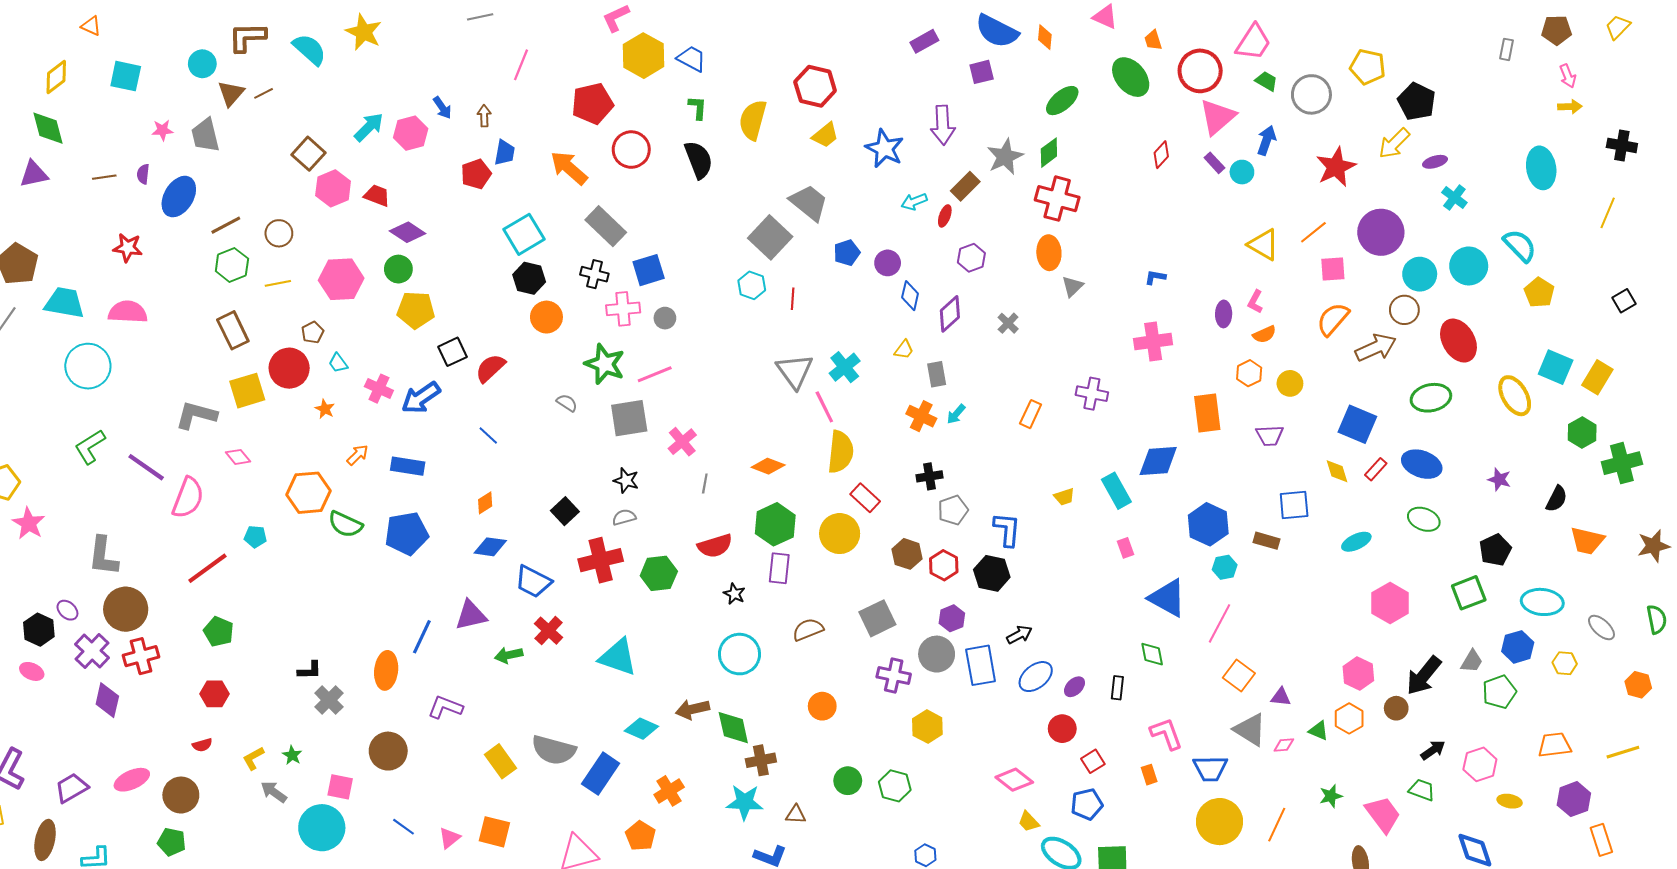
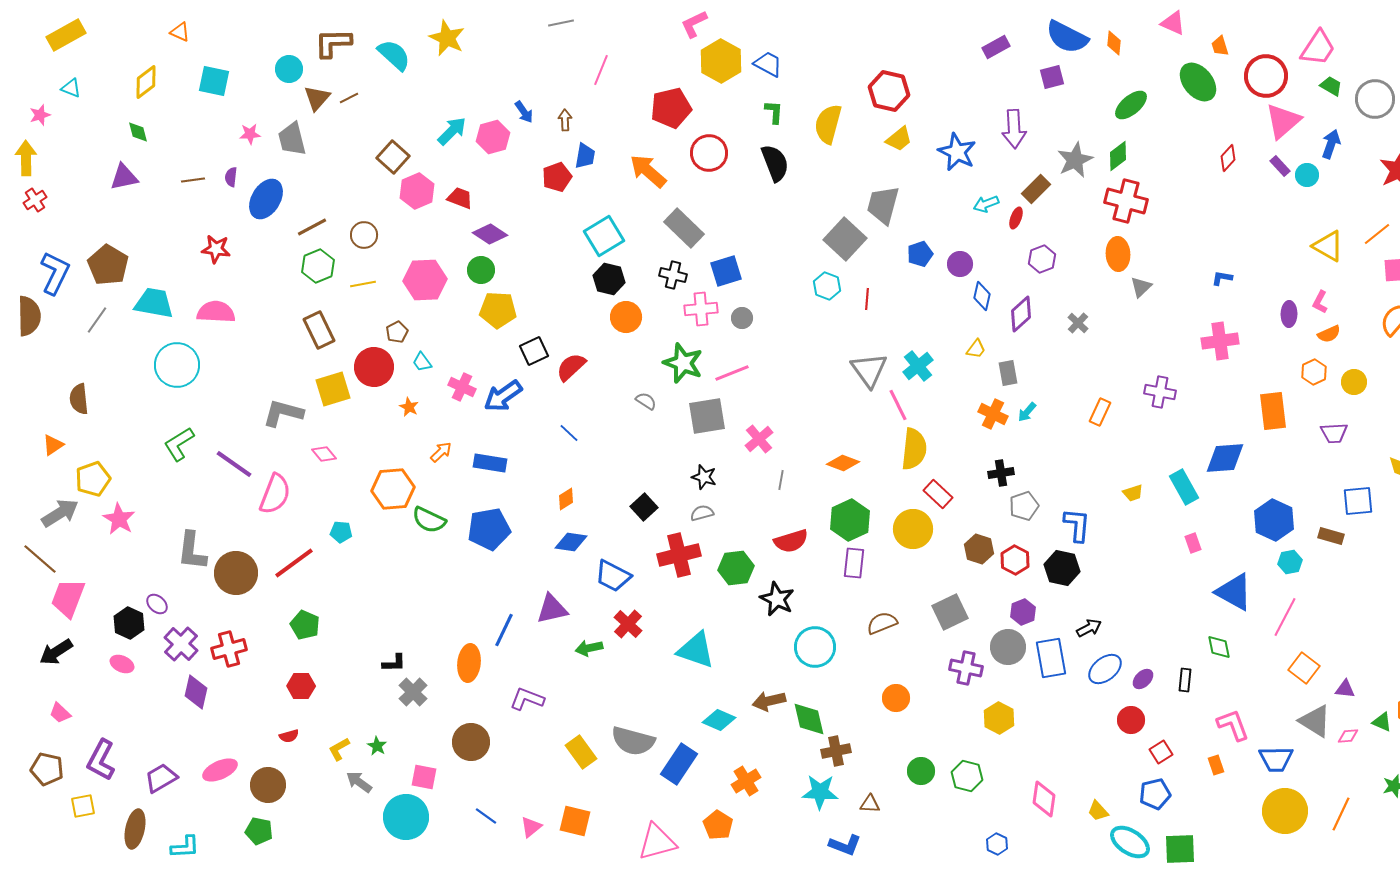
green diamond: (48, 128) -> (138, 132), size x0.6
gray trapezoid: (809, 203) -> (883, 205), turned -114
black star: (734, 594) -> (777, 599), moved, size x1.6
brown circle: (126, 609) -> (236, 573), moved
pink diamond: (1014, 780) -> (1044, 799), moved, turned 60

